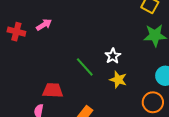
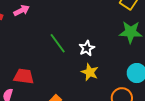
green line: (85, 67) -> (58, 43), moved

